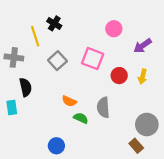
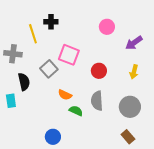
black cross: (54, 23) -> (51, 22), turned -32
pink square: (93, 59) -> (69, 55), moved
gray square: (57, 61) -> (49, 69), moved
red circle: (119, 76) -> (99, 71), moved
gray circle: (147, 124) -> (130, 107), moved

